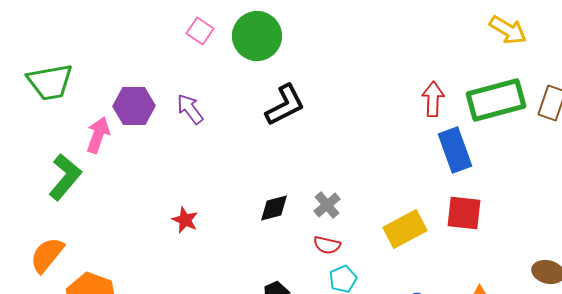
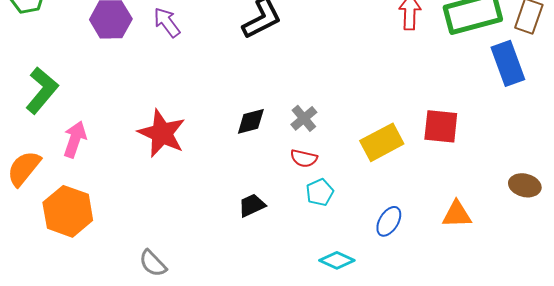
pink arrow: (98, 135) -> (75, 139), moved
blue rectangle: (455, 150) -> (508, 63), moved
red star: (185, 220) -> (162, 133), size x1.8

